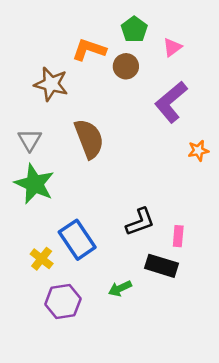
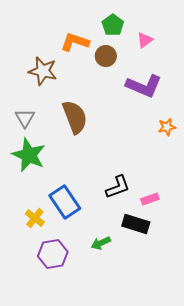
purple L-shape: (171, 102) -> (144, 86), turned -117
pink rectangle: (178, 236) -> (150, 199), turned 66

